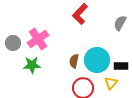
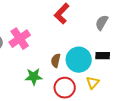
green star: (32, 65) -> (34, 77), moved
black rectangle: (121, 66) -> (103, 56), moved

